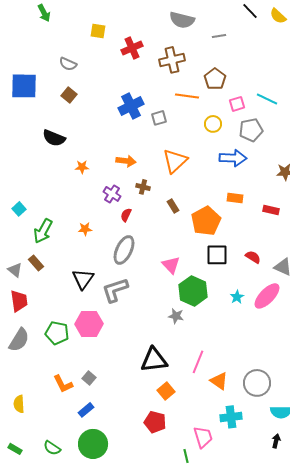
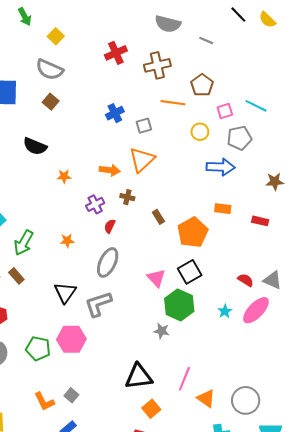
yellow square: (98, 31) -> (56, 36), moved, turned 35
gray line: (219, 36) -> (206, 40), turned 32
gray semicircle: (68, 64) -> (50, 70), size x1.5
blue cross: (131, 106) -> (115, 113), size x0.7
orange triangle: (175, 161) -> (142, 160), moved
purple cross: (112, 194) -> (95, 204), turned 30
black square: (217, 255) -> (190, 272), moved, turned -30
red semicircle: (253, 257) -> (246, 280), moved

